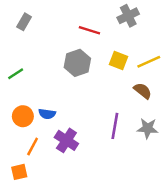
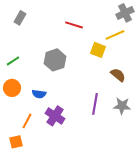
gray cross: (128, 16) -> (125, 13), moved
yellow line: (149, 62) -> (115, 35), moved
gray hexagon: (77, 63) -> (55, 60), moved
orange circle: (23, 116) -> (12, 88), moved

